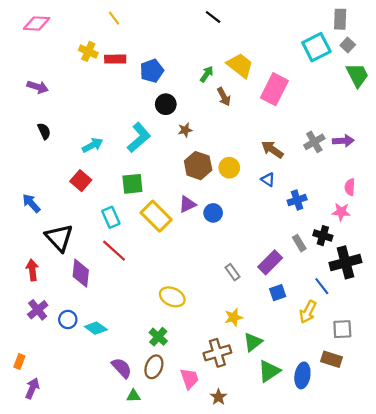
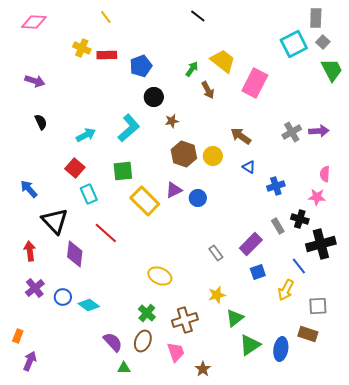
brown arrow: (272, 149) -> (241, 136), moved
cyan rectangle: (111, 217) -> (89, 194), moved
brown cross: (217, 353) -> (185, 320), moved

